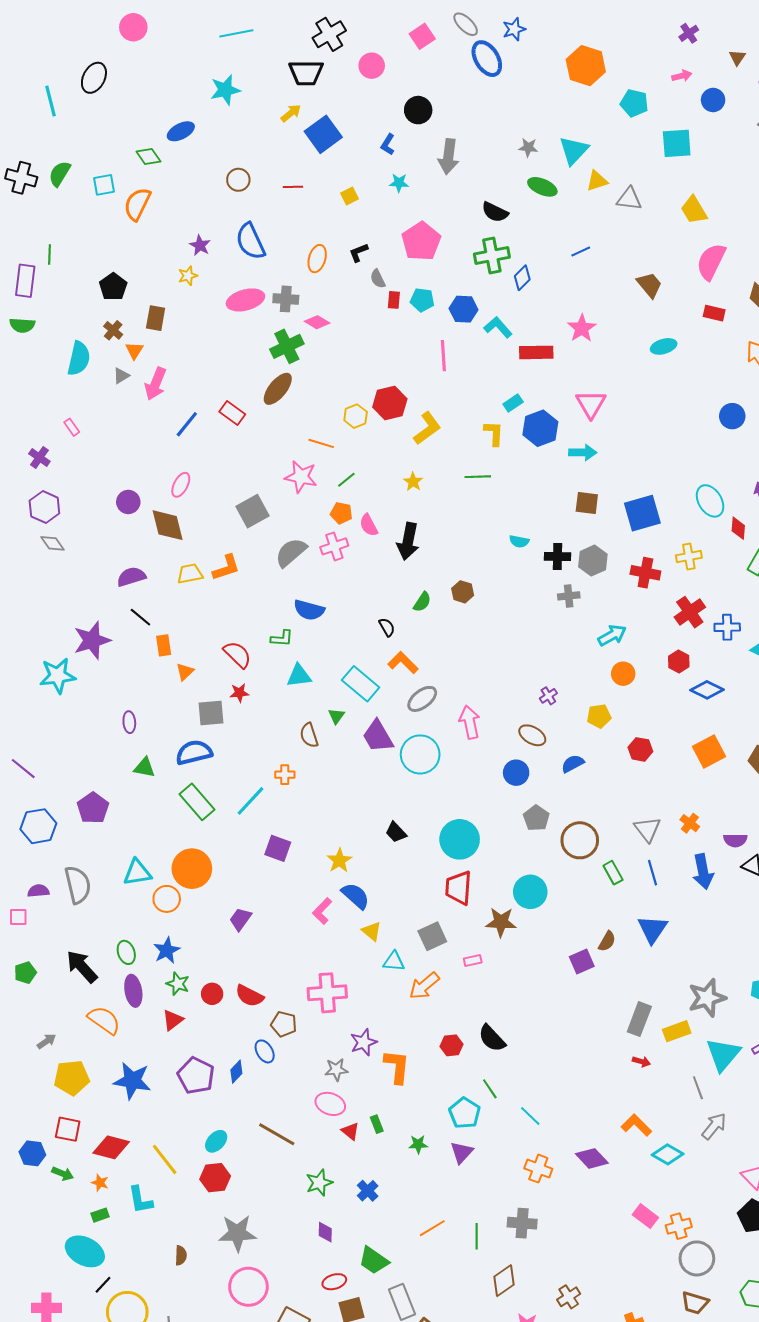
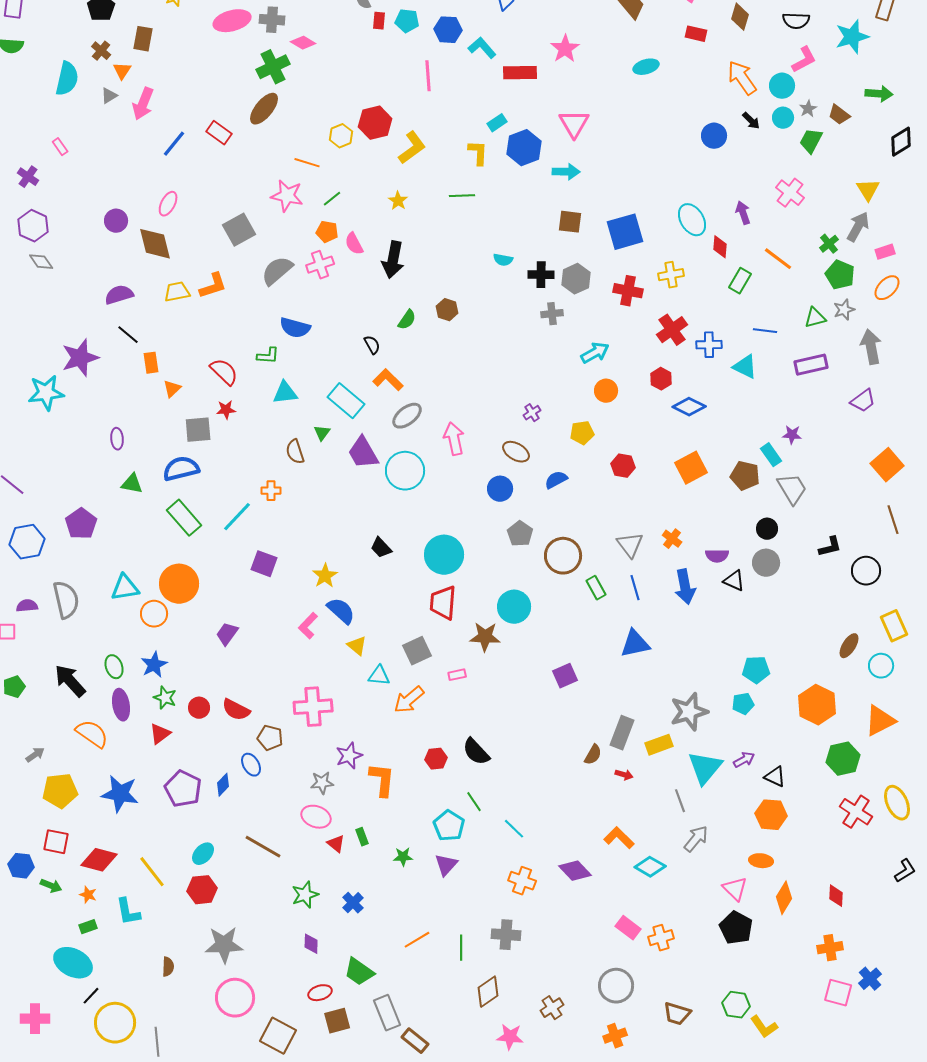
blue triangle: (652, 929) -> (635, 644), turned 44
brown semicircle: (607, 941) -> (593, 755), moved
gray circle: (697, 1258) -> (616, 986), moved

